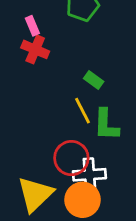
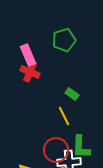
pink rectangle: (32, 26) -> (28, 55), size x1.5
green L-shape: (106, 125) -> (81, 147), moved

